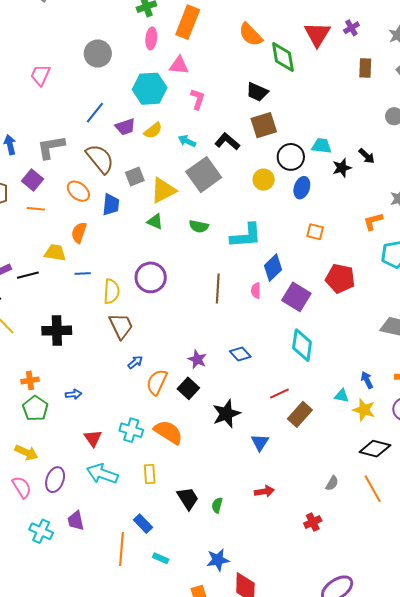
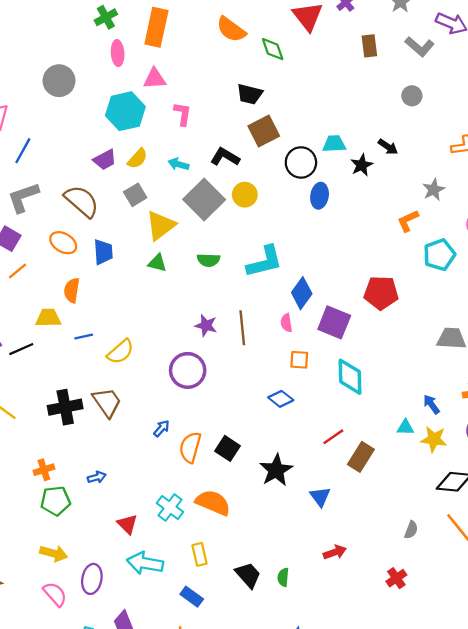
green diamond: (283, 57) -> (273, 49), size x0.7
blue line: (95, 113) -> (23, 151), moved
gray square: (135, 176) -> (135, 195), moved
yellow circle: (264, 180) -> (245, 195), moved
orange line: (36, 209) -> (17, 271), turned -36
orange square: (315, 232) -> (299, 360), moved
purple circle: (151, 277) -> (188, 370), moved
yellow semicircle: (111, 291) -> (121, 352), turned 55
brown trapezoid: (121, 326) -> (107, 402), moved
purple star: (197, 359) -> (206, 325), moved
green pentagon: (35, 408) -> (55, 501), turned -30
cyan cross: (131, 430) -> (170, 508), turned 30
blue rectangle: (143, 524) -> (192, 597), moved

